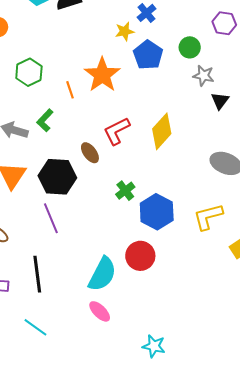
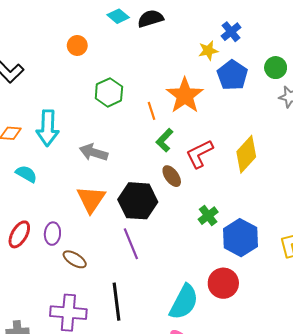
green L-shape: (45, 120) -> (164, 140), moved

